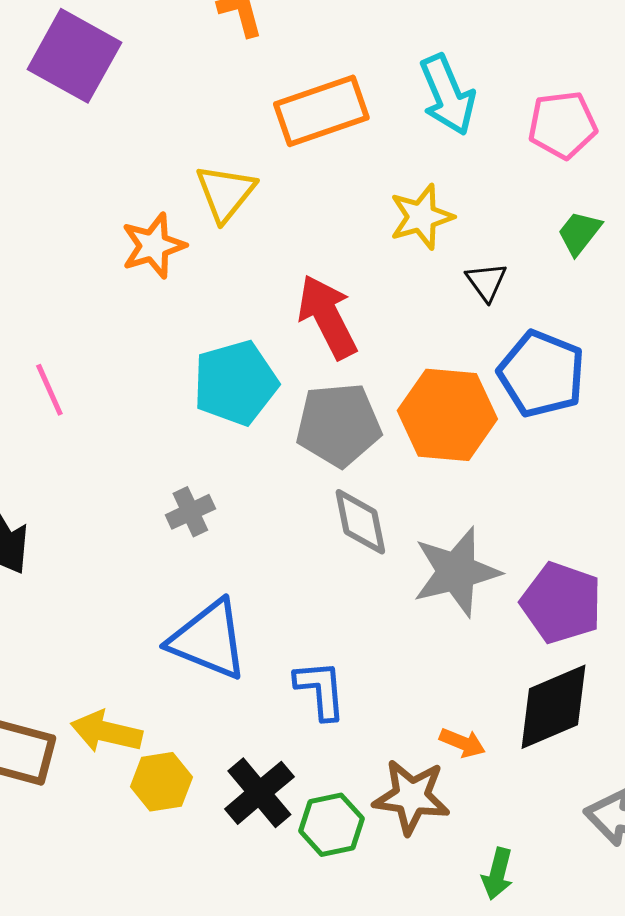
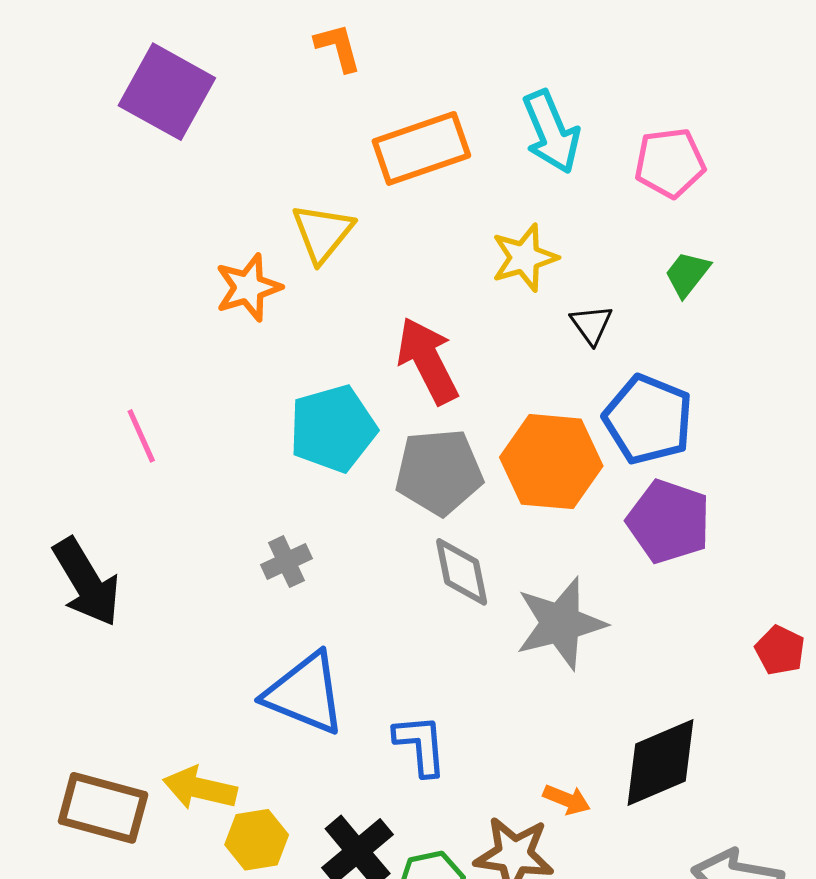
purple pentagon: (561, 603) -> (669, 521), moved

